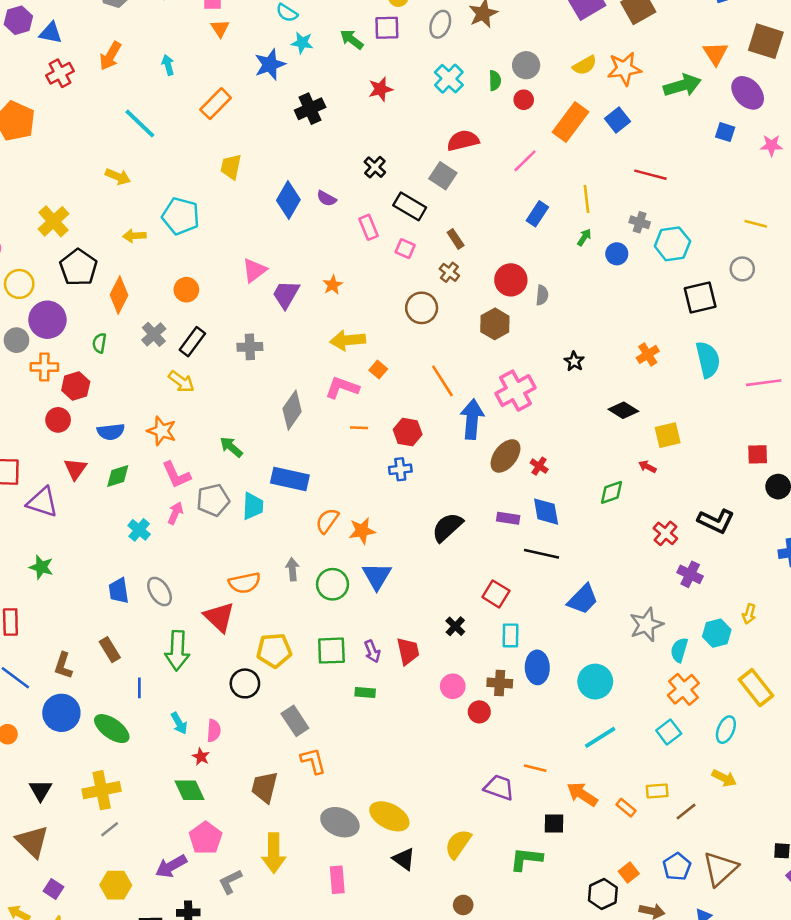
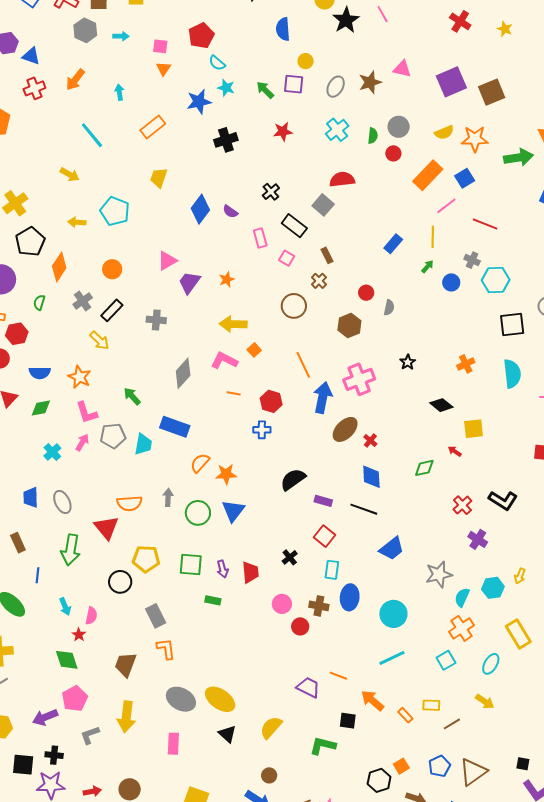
pink line: (525, 161) -> (446, 206), moved
red circle: (511, 280) -> (366, 293), size x0.6
purple rectangle: (508, 518) -> (323, 501), moved

